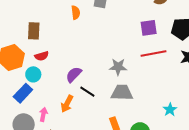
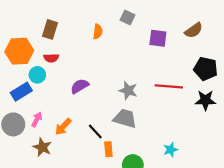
orange semicircle: (76, 13) -> (98, 32), moved
purple square: (149, 28) -> (158, 38), moved
black line: (87, 92) -> (95, 131), moved
orange arrow: (67, 104) -> (63, 127), moved

